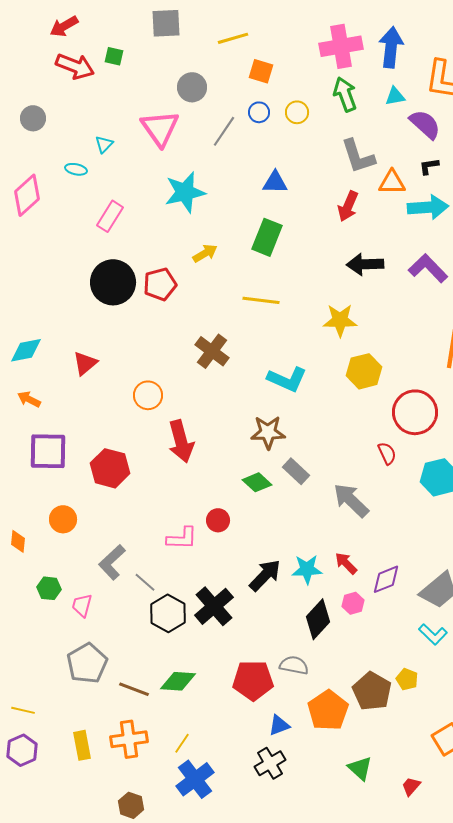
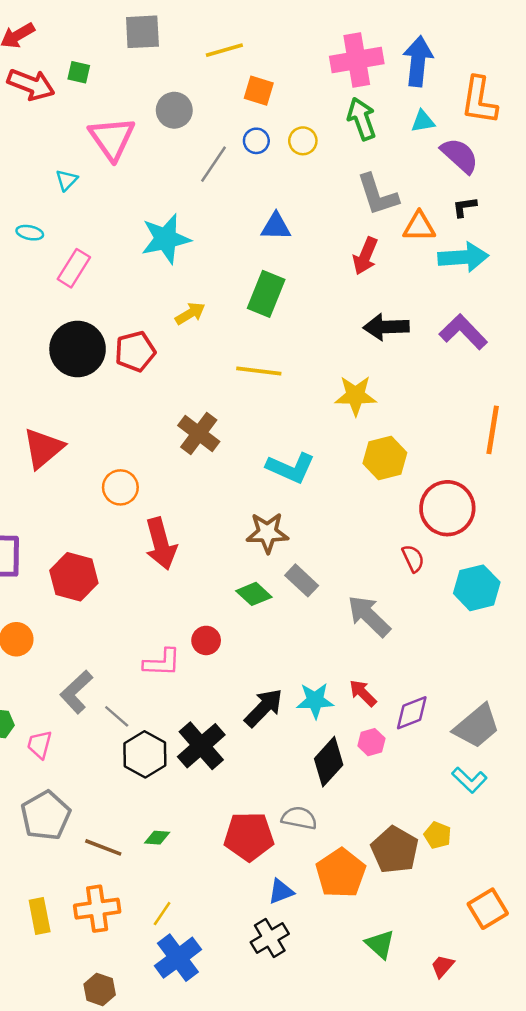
pink triangle: (160, 128) -> (112, 138), moved
cyan ellipse: (76, 169) -> (30, 233), moved
red triangle: (85, 363) -> (43, 448), size x1.4
green diamond: (178, 681) -> (157, 838), size x0.6

